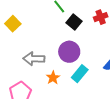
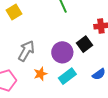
black square: (74, 22) -> (85, 44), moved
gray arrow: (34, 59) -> (26, 51), turned 105

